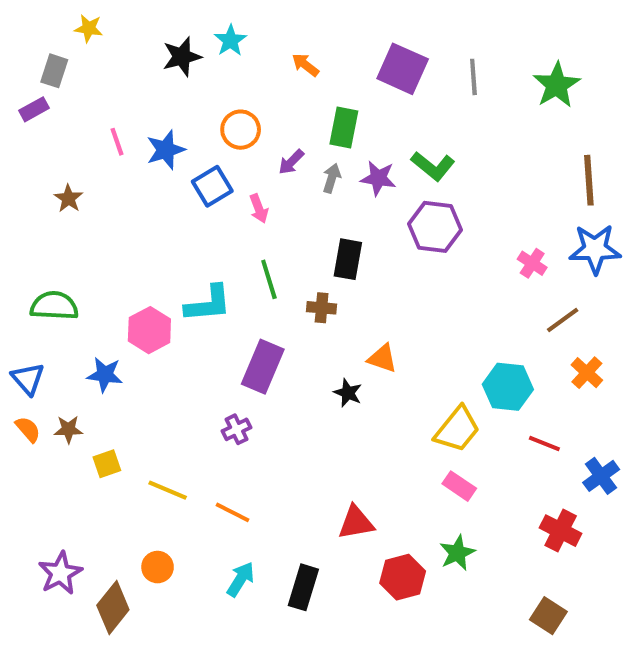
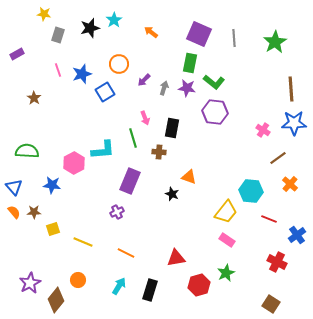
gray rectangle: (54, 71) -> (58, 35), moved
green rectangle: (344, 128) -> (190, 63), moved
pink arrow: (259, 209) -> (145, 118), moved
orange line: (232, 512) -> (126, 253), moved

